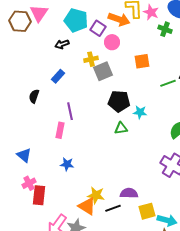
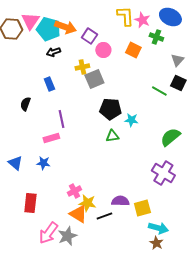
orange arrow: (119, 19) -> (65, 27), moved
cyan pentagon: (76, 20) -> (48, 29), moved
orange square: (142, 61) -> (133, 50), moved, turned 35
blue rectangle: (58, 76) -> (49, 84), turned -64
green line: (168, 83) -> (159, 91), turned 49
pink rectangle: (60, 130) -> (51, 138), turned 63
blue star: (67, 164) -> (43, 163), moved
pink cross: (29, 183) -> (74, 191), moved
yellow square: (147, 211) -> (142, 208), moved

